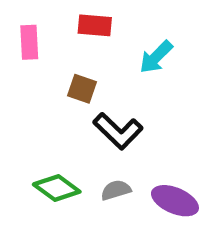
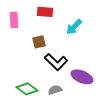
brown square: (82, 89) -> (39, 42), turned -32
purple ellipse: (175, 201) -> (82, 77), moved

